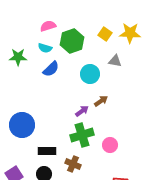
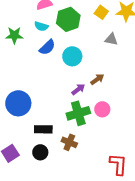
cyan circle: (90, 74) -> (72, 56), moved
pink circle: (110, 145) -> (102, 109), moved

